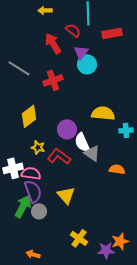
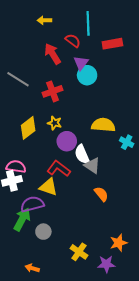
cyan cross: (126, 130) -> (127, 142), turned 32
yellow star: (38, 147) -> (55, 123), moved
orange semicircle: (117, 169) -> (101, 194), moved, turned 42
pink semicircle: (31, 173) -> (16, 167), moved
purple semicircle: (33, 191) -> (32, 204), turned -85
yellow triangle: (66, 195) -> (48, 187), moved, turned -30
gray circle: (39, 211) -> (43, 232), moved
orange star: (120, 241) -> (119, 243), moved

